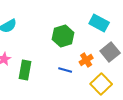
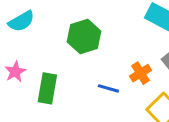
green hexagon: (63, 36) -> (84, 36), moved

